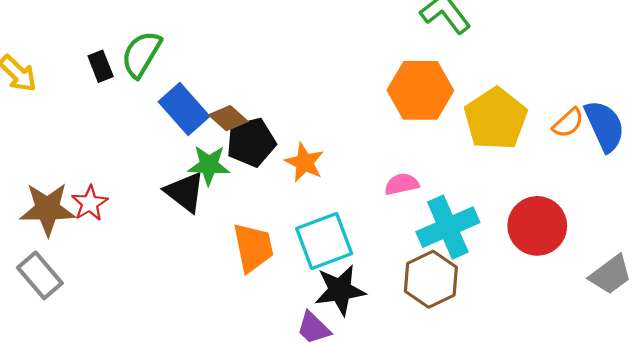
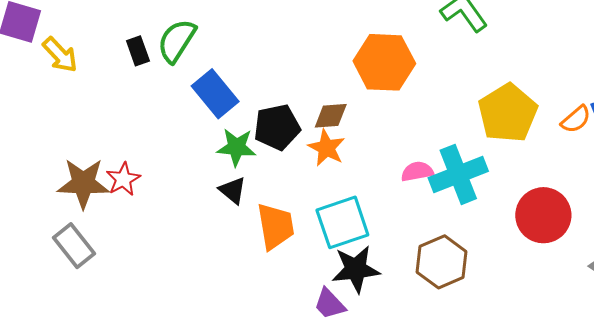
orange hexagon: (420, 90) -> (384, 62), moved
brown diamond: (228, 118) -> (331, 116), moved, turned -48
black triangle: (185, 192) -> (233, 190), moved, size x0.7
cyan cross: (448, 227) -> (458, 174), moved

